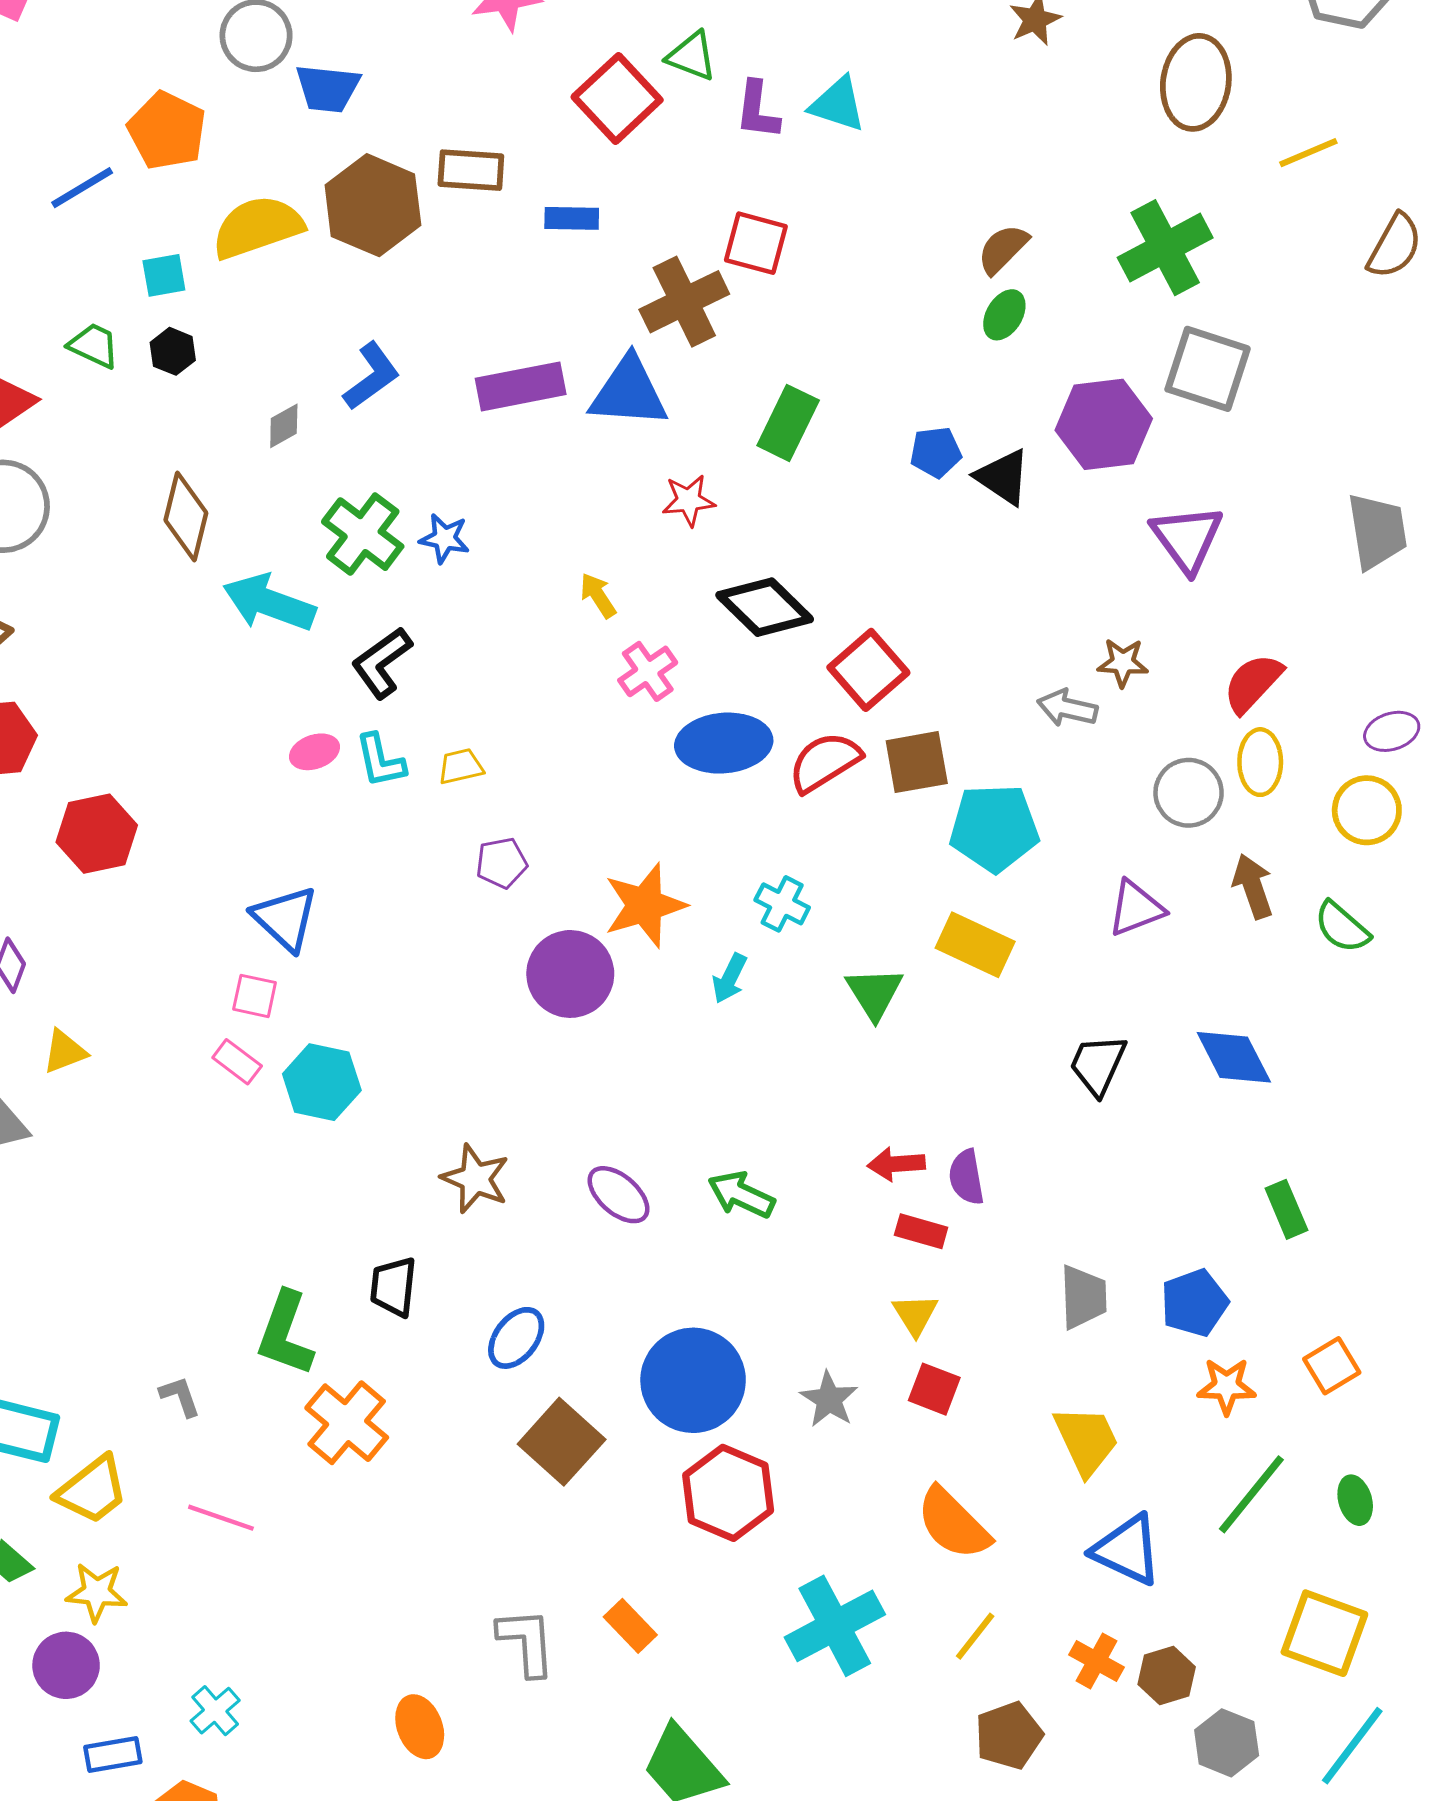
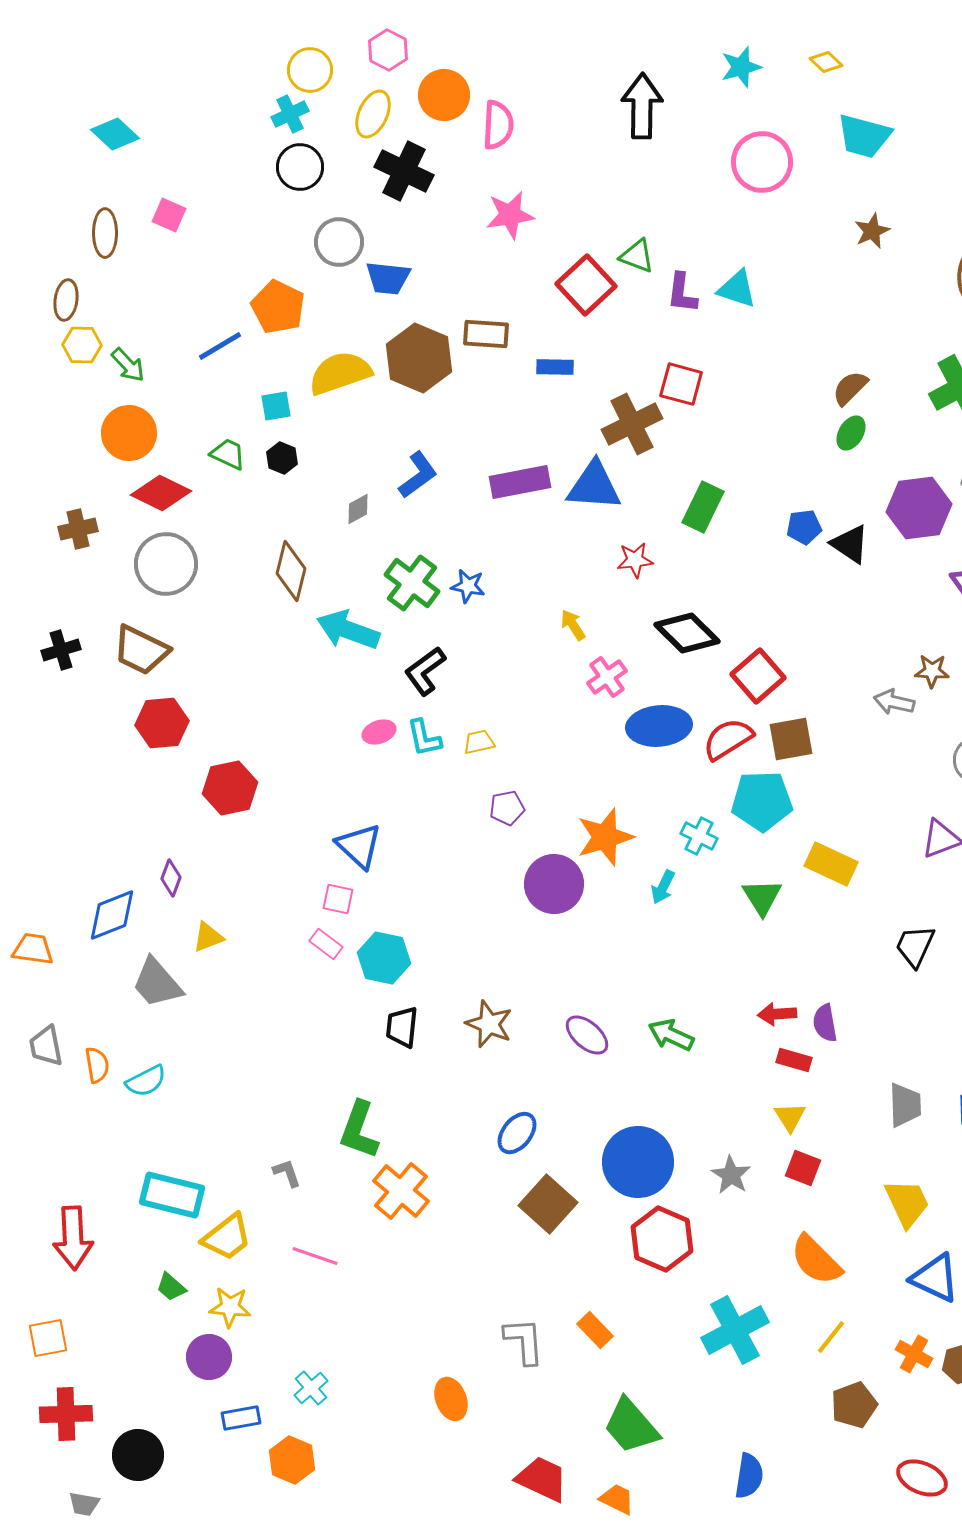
cyan pentagon: (994, 828) -> (762, 801), moved
black trapezoid: (393, 1287) -> (402, 1027), moved

